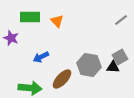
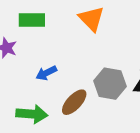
orange triangle: (57, 21) -> (91, 19), moved, size x1.5

